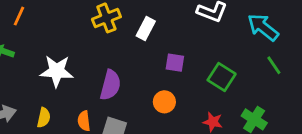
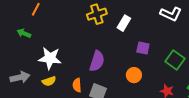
white star: (57, 71) -> (50, 58), moved
yellow semicircle: (44, 118) -> (49, 81), turned 56

